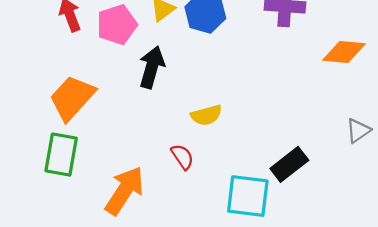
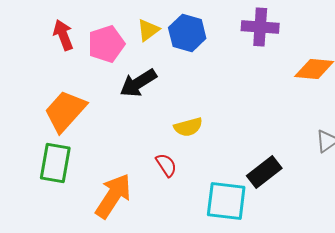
black arrow: (152, 67) -> (138, 83), turned -138

